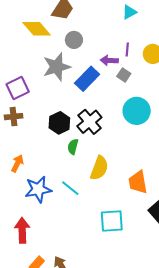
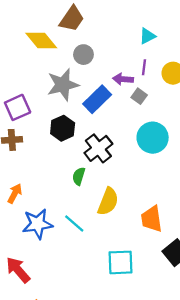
cyan triangle: (129, 12) -> (147, 36), moved
black hexagon: (59, 123) -> (63, 128), moved
red arrow: (22, 230) -> (18, 270), turned -40

